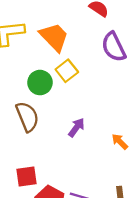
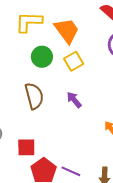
green circle: (40, 83) -> (42, 57), moved
purple arrow: (76, 127) -> (74, 100), moved, turned -84

